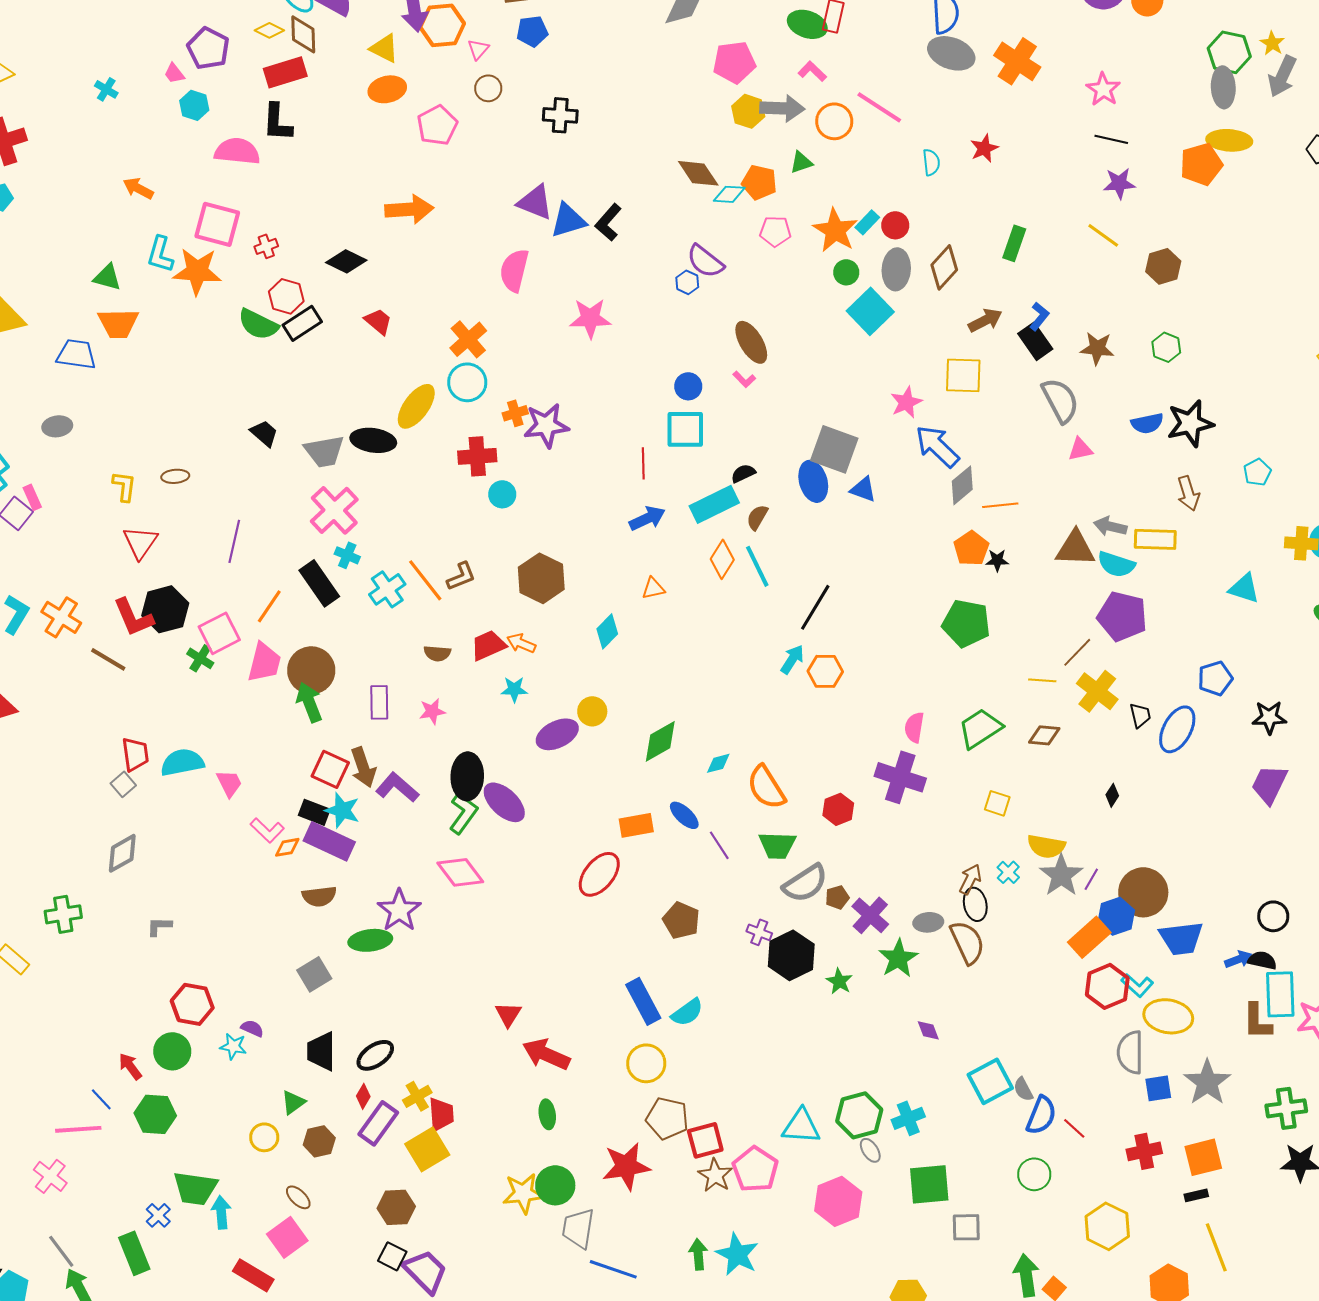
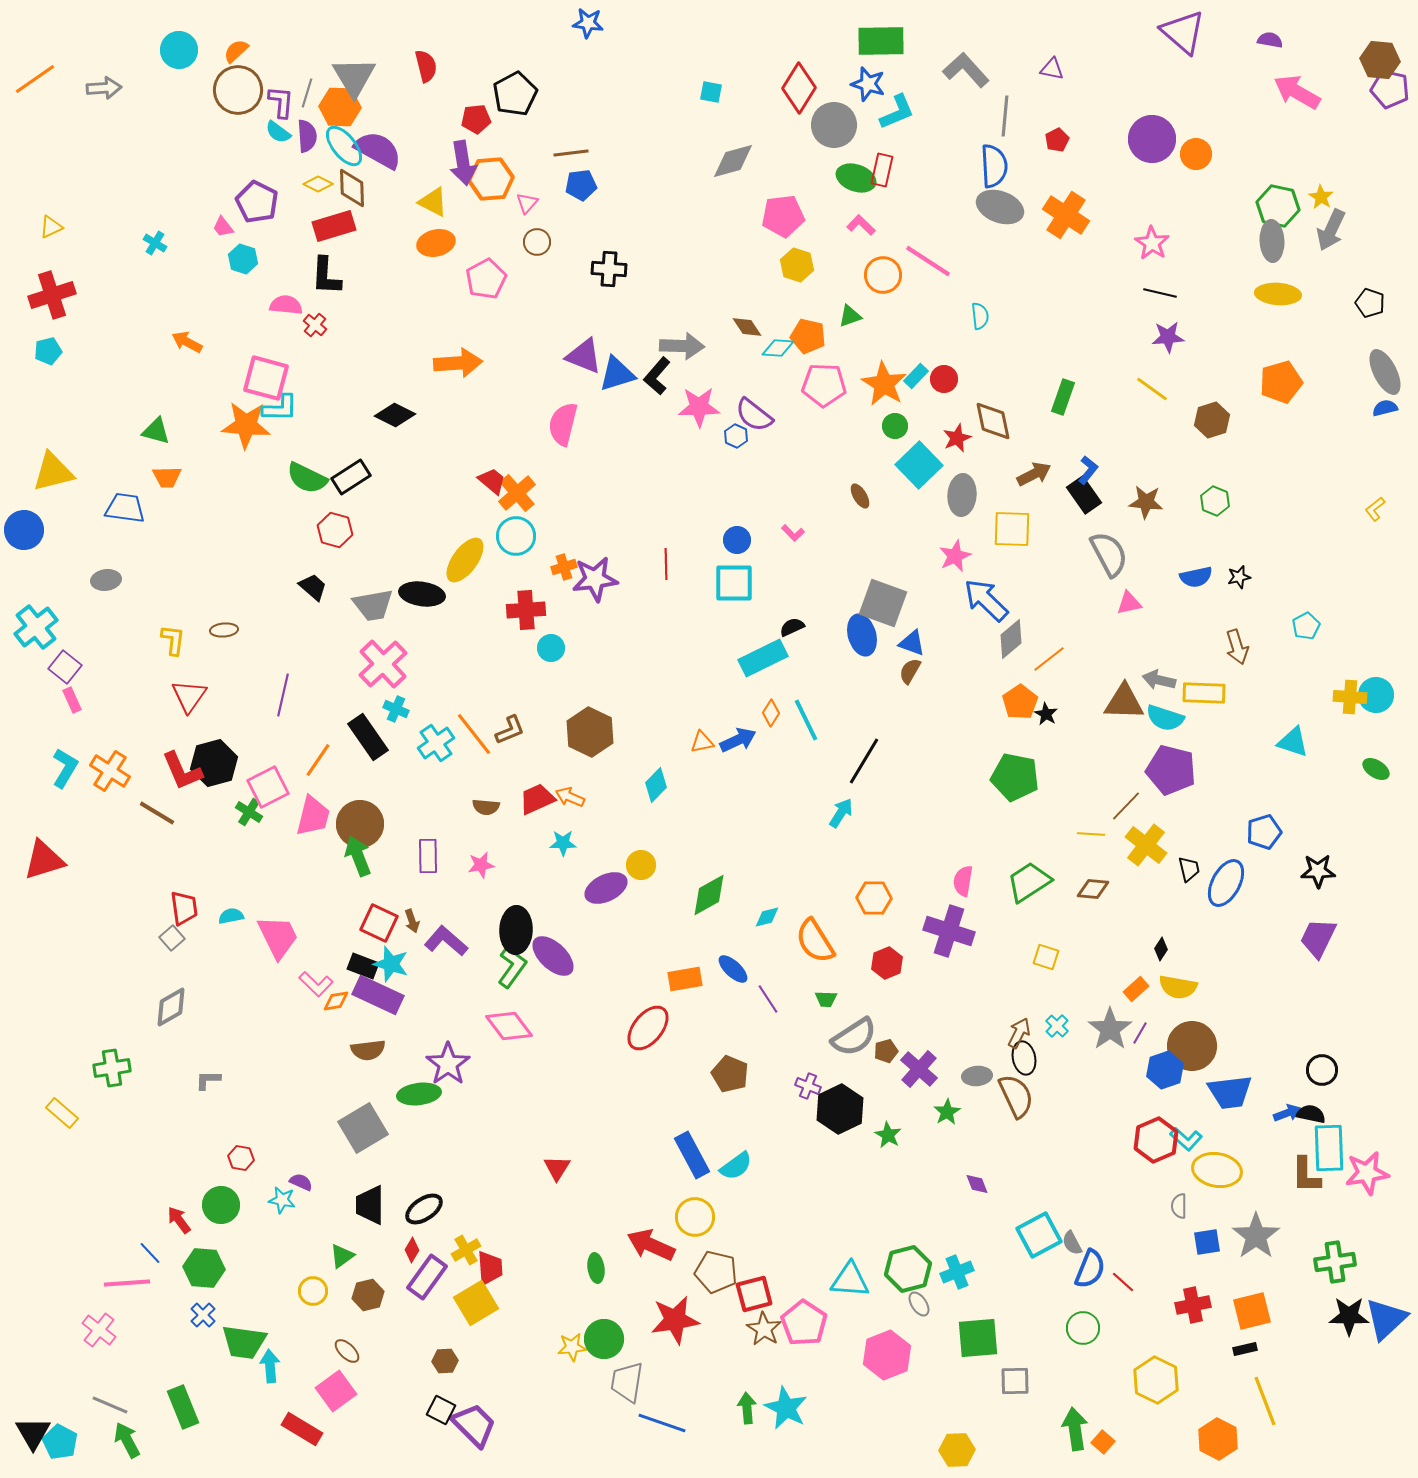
gray arrow: (782, 108) -> (682, 346), moved
red star: (984, 148) -> (957, 438), moved
pink semicircle: (237, 151) -> (286, 305), size x0.7
orange pentagon: (1201, 164) -> (1281, 382), moved
brown diamond: (698, 173) -> (747, 327), size x0.7
pink pentagon: (775, 231) -> (824, 385), size x1.4
red cross: (266, 246) -> (315, 325), moved, turned -30
cyan L-shape: (160, 254) -> (280, 408), moved, turned -105
brown diamond: (944, 267) -> (993, 421), turned -54
gray ellipse: (896, 269) -> (962, 495), moved
red hexagon: (286, 296) -> (335, 530), moved
pink star: (590, 318) -> (699, 407), moved
red trapezoid: (378, 321) -> (492, 481), moved
orange trapezoid: (118, 323) -> (167, 477), size x0.7
brown ellipse: (751, 342) -> (860, 496), moved, size x0.6
black star: (1190, 423) -> (1239, 577), size x0.5
red line: (643, 463) -> (666, 564), moved
pink rectangle: (32, 497) -> (72, 700), moved
orange line: (1000, 505) -> (1049, 659), turned -32
brown semicircle: (757, 517) -> (910, 671), moved
blue arrow: (647, 518) -> (738, 740), moved
orange diamond: (722, 559) -> (771, 713), size x0.7
black star: (997, 560) -> (1046, 714), turned 30
orange hexagon: (825, 671) -> (874, 898), moved
cyan semicircle: (182, 762) -> (231, 916), size x0.6
brown arrow: (363, 767) -> (412, 921), size x0.6
pink trapezoid: (229, 783) -> (278, 937), size x1.6
green trapezoid: (777, 845) -> (826, 999), size x0.6
yellow semicircle: (1046, 846) -> (1178, 987), moved
orange rectangle: (1089, 937) -> (1136, 989), moved, size x0.6
green star: (898, 958) -> (947, 1112), size x0.7
gray square: (314, 974) -> (363, 1128), size x1.4
red hexagon: (192, 1004) -> (241, 1158), size x0.6
gray semicircle: (1130, 1052) -> (1179, 1206), size x0.6
red arrow: (546, 1054) -> (651, 1245), moved
yellow star: (523, 1193) -> (572, 1347), size x0.7
brown hexagon: (396, 1207) -> (445, 1361), size x0.7
blue cross: (158, 1215) -> (203, 1315), moved
gray line: (61, 1251) -> (110, 1405), turned -30

